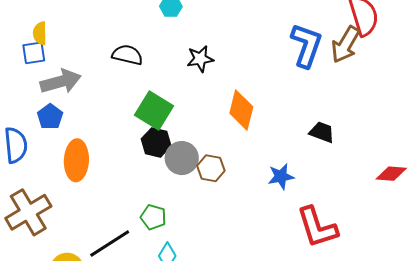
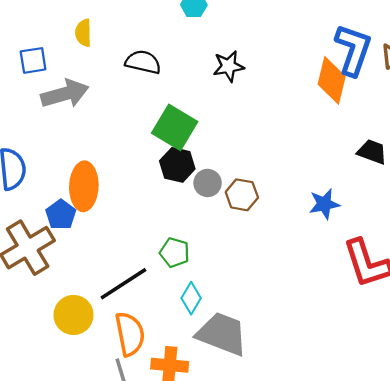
yellow semicircle: (40, 33) -> (83, 33), moved
orange diamond: (241, 110) -> (332, 80), moved
blue pentagon: (50, 117) -> (61, 215), moved
gray circle: (182, 158) -> (208, 183), size x0.7

